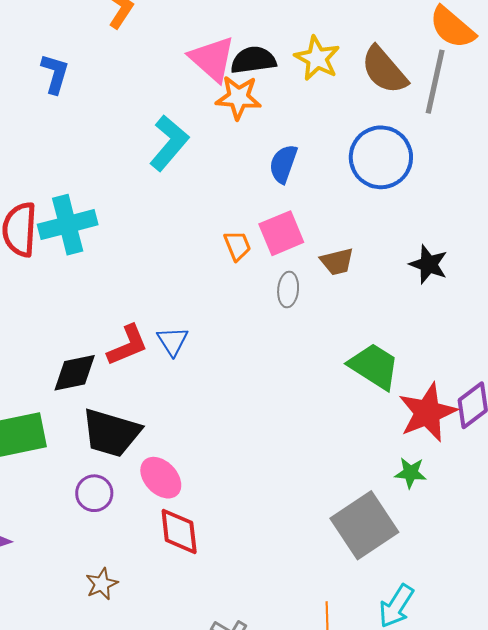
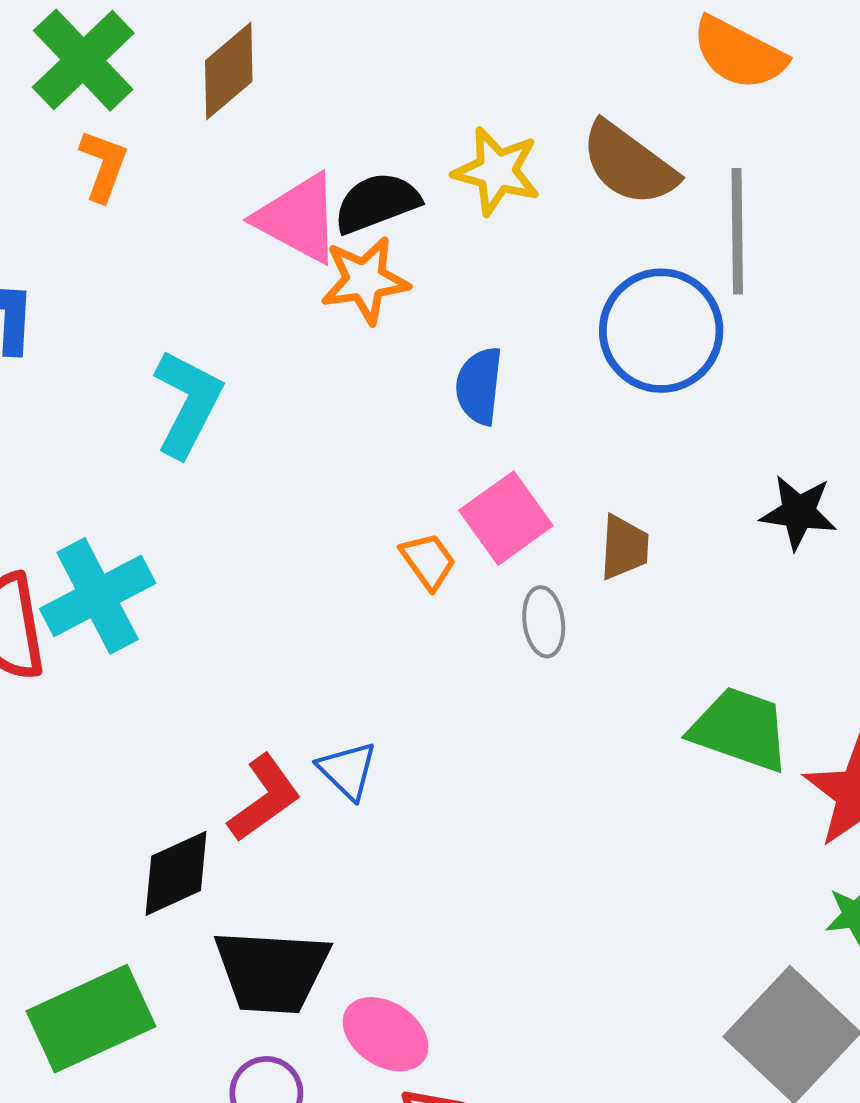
gray line: (435, 82) -> (737, 231), moved
cyan L-shape: (169, 143) -> (188, 403), moved
brown trapezoid: (337, 262) -> (624, 547), turned -60

